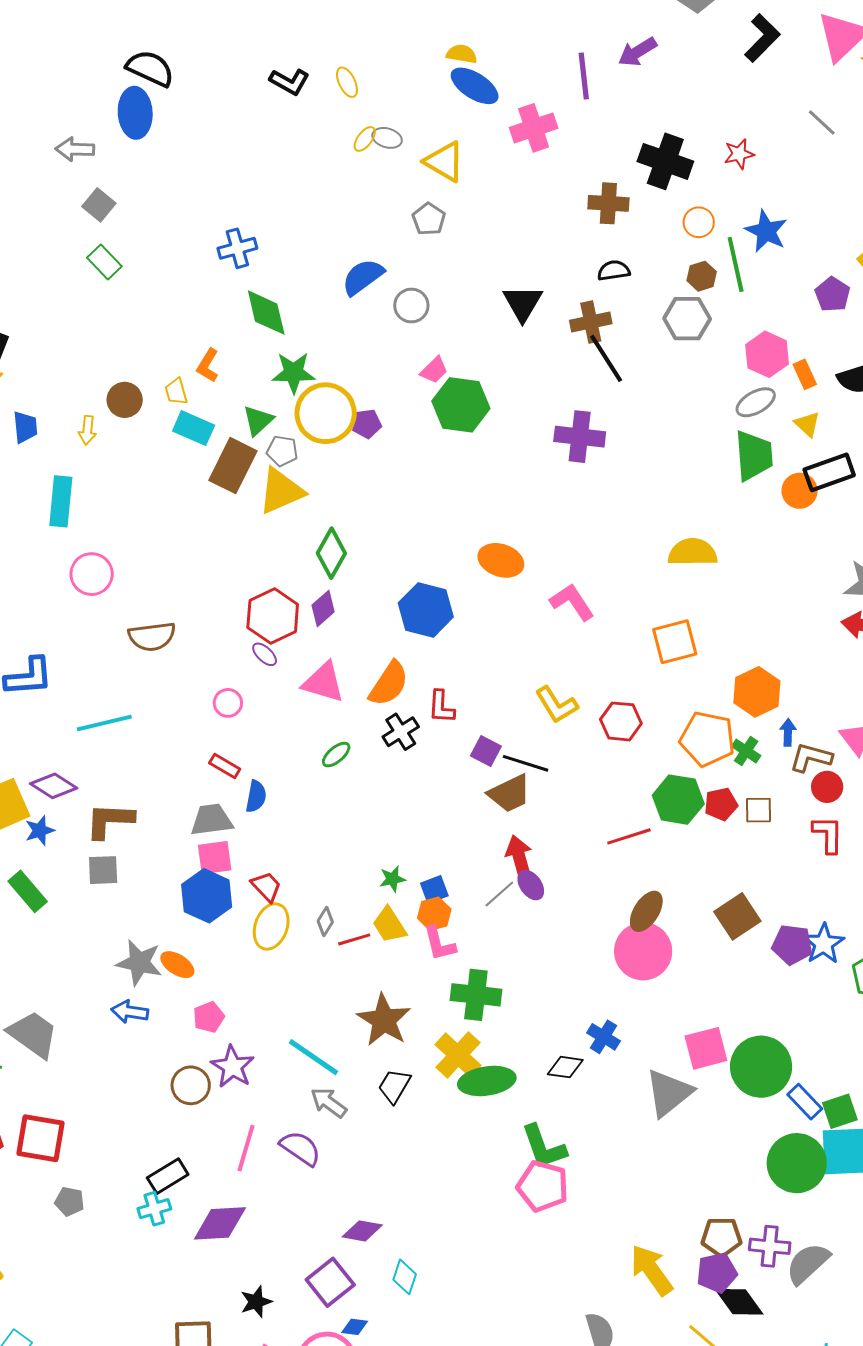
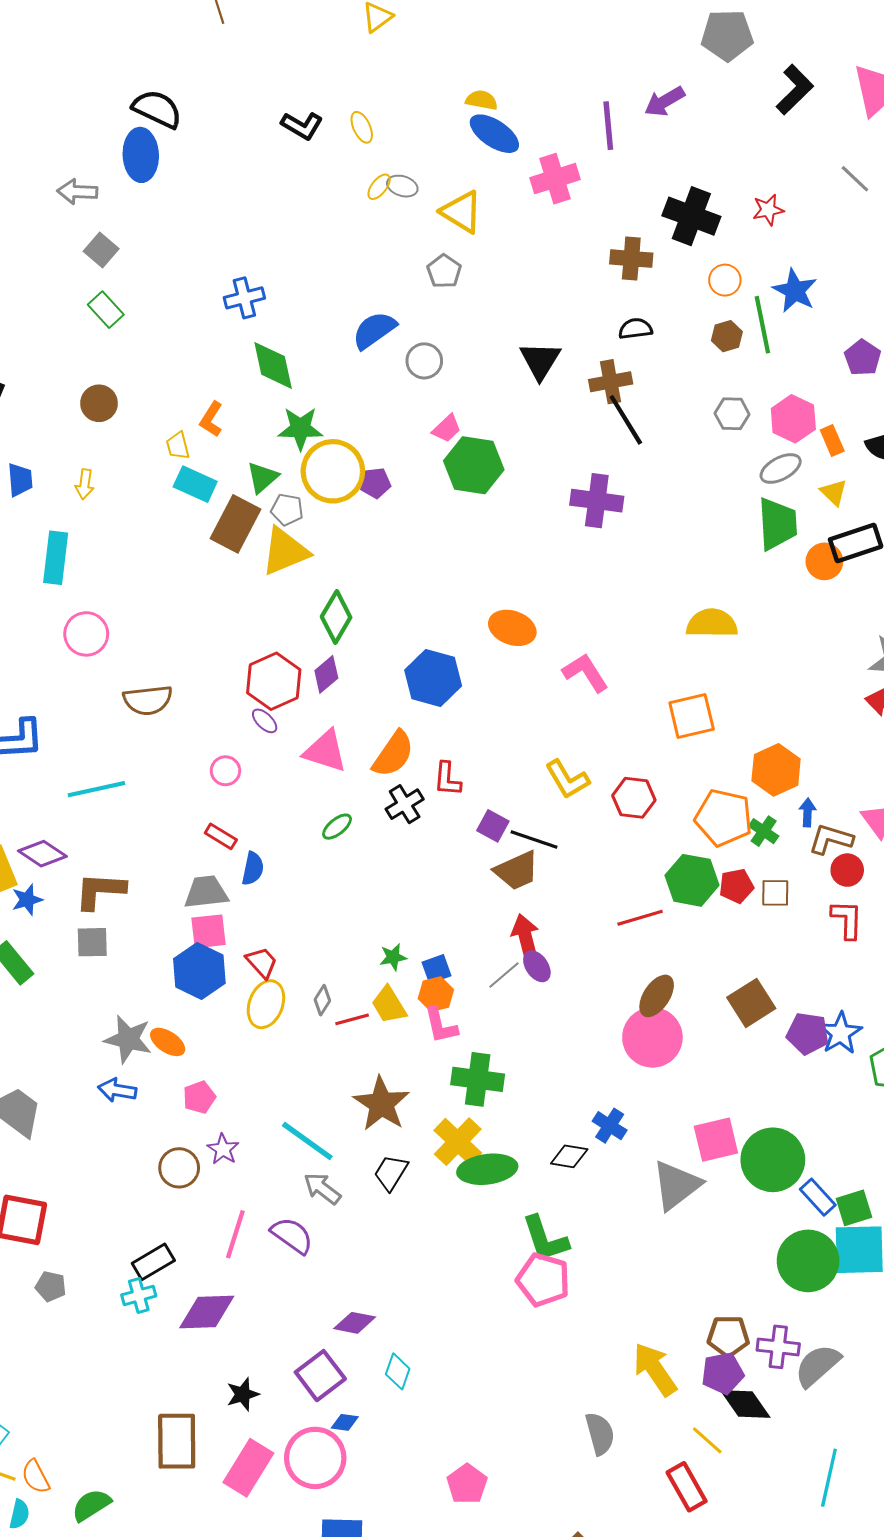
gray hexagon: (687, 319) -> (732, 414), moved, size x0.7
brown circle: (125, 400) -> (99, 403), moved
purple star: (233, 1067) -> (223, 1149), size x0.7

